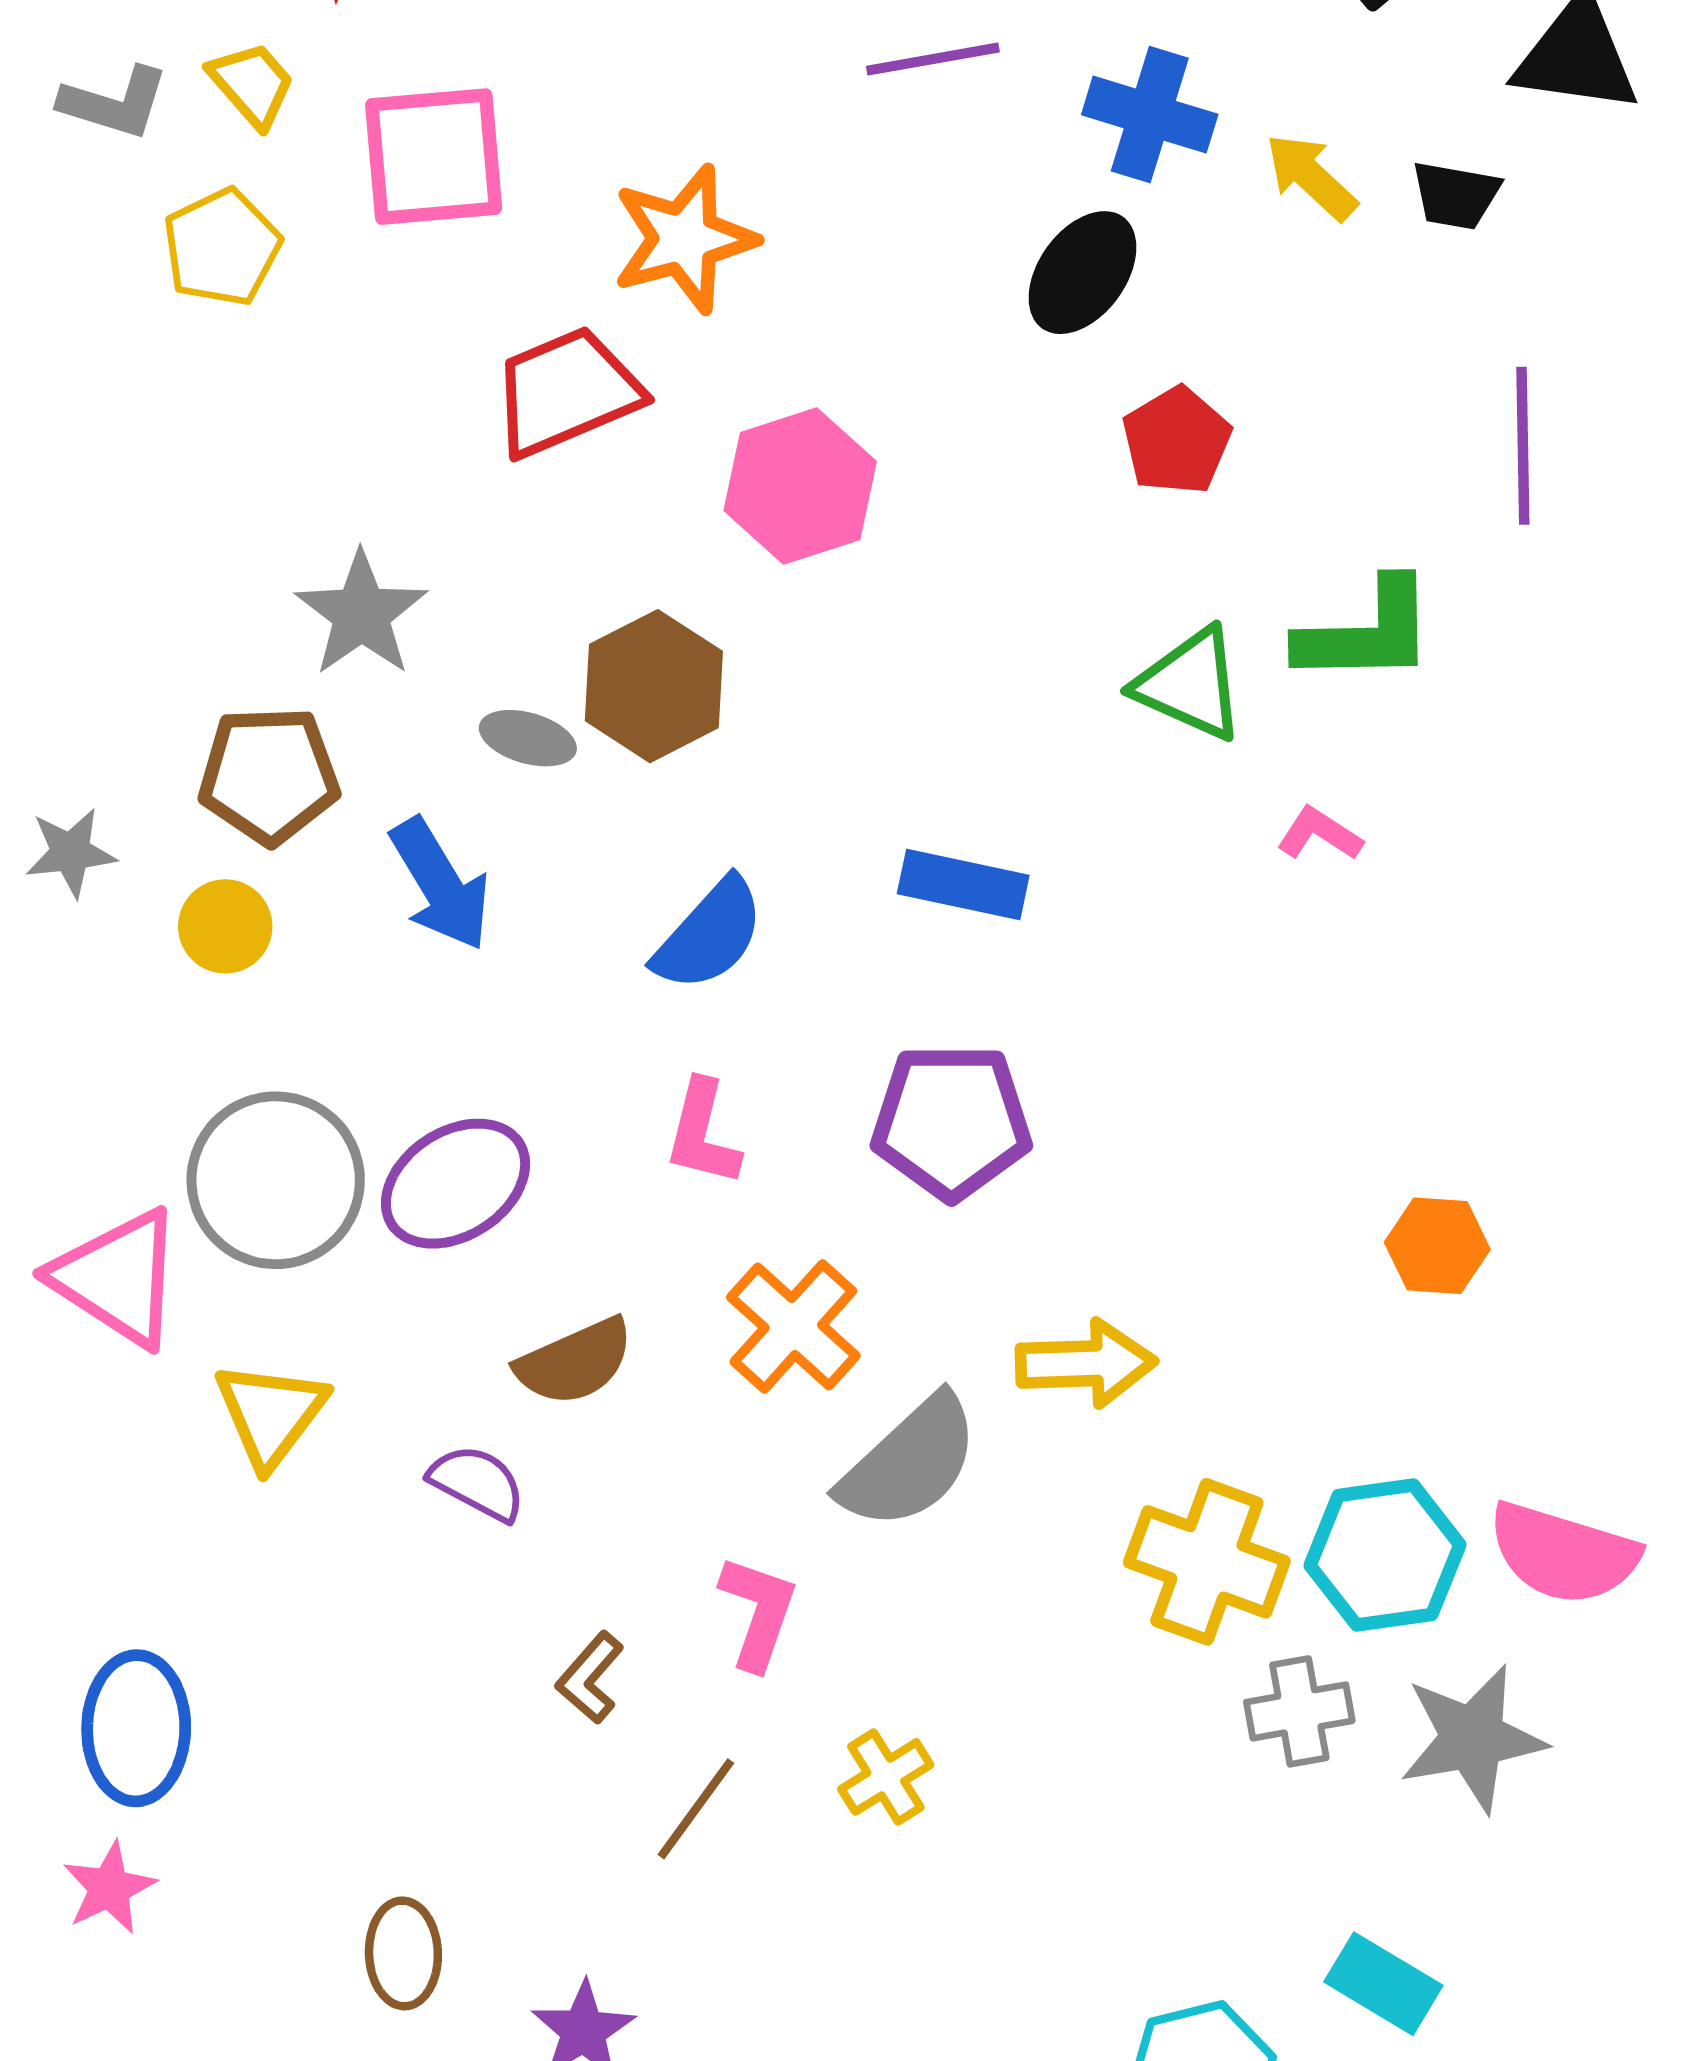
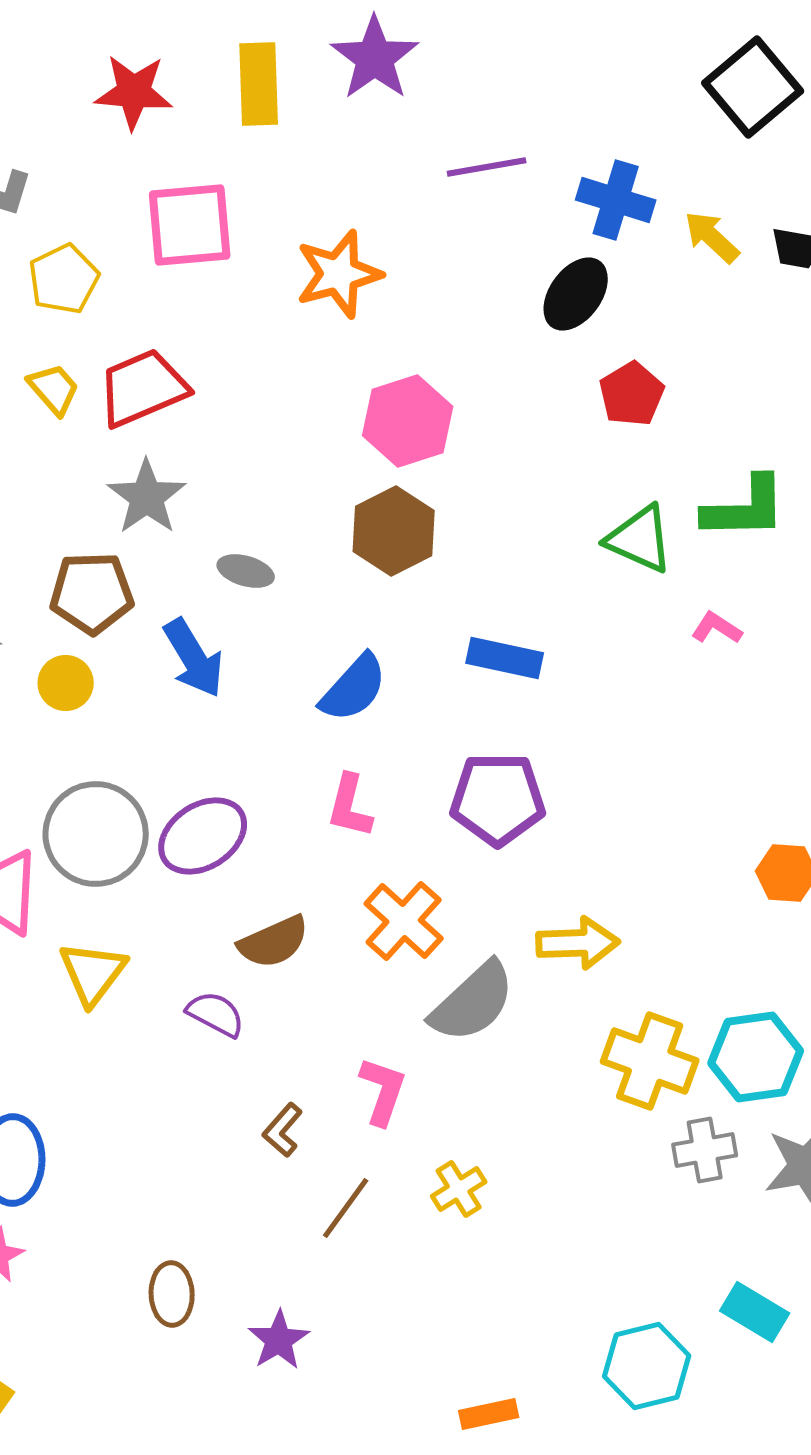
yellow trapezoid: (252, 84) -> (54, 389), moved
red trapezoid: (566, 392) -> (143, 388), moved
brown hexagon: (654, 686) -> (394, 531), moved

